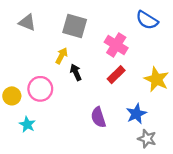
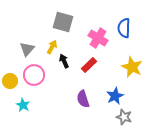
blue semicircle: (147, 20) -> (124, 28), moved, turned 60
gray triangle: (27, 22) -> (27, 49), moved, turned 49
red rectangle: (116, 75) -> (89, 65), moved

